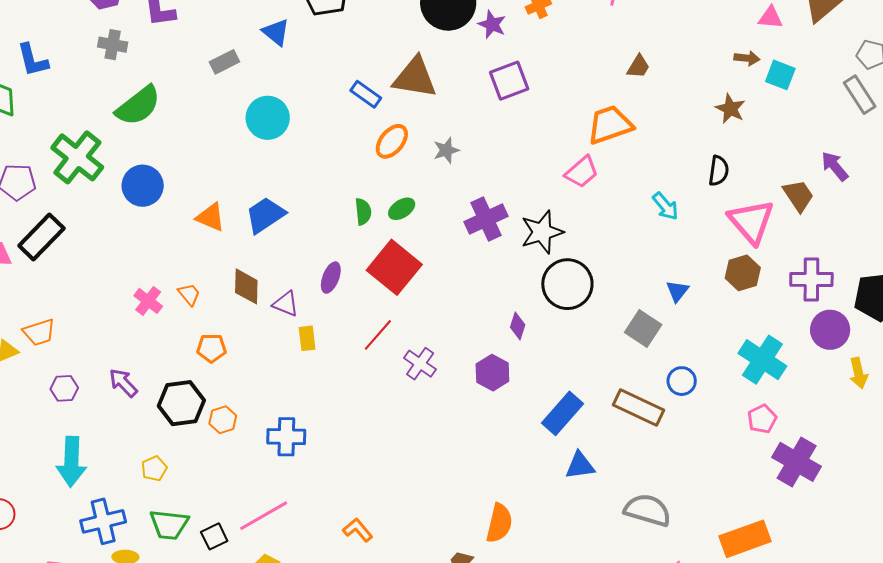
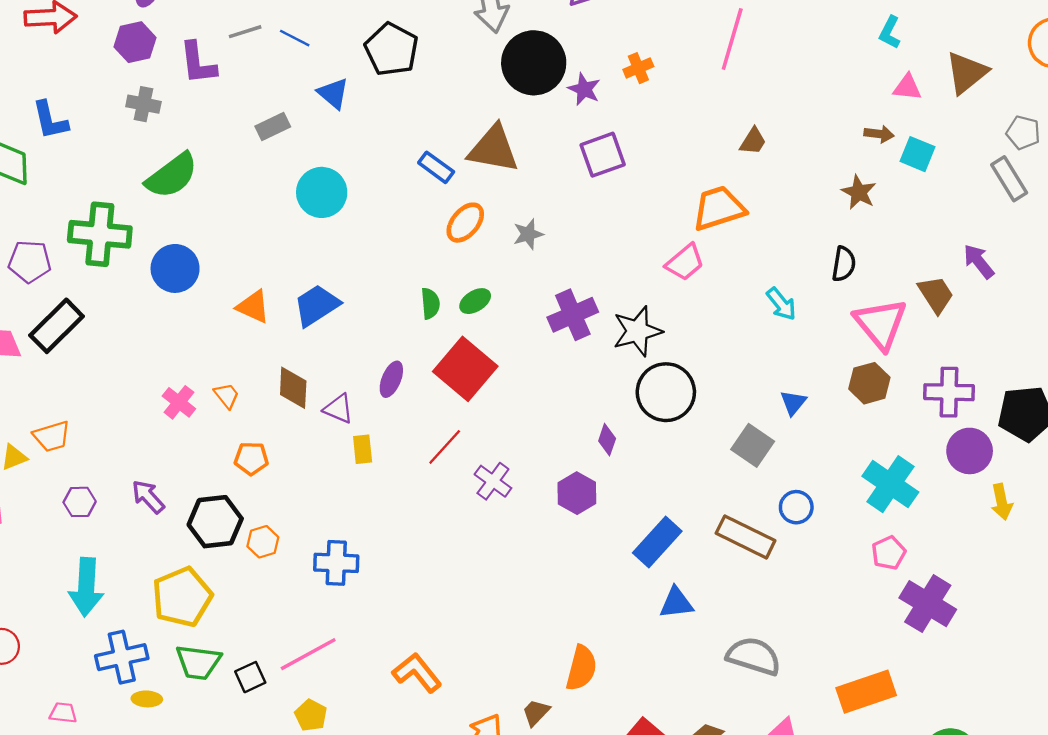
green cross: (77, 157) -> (100, 234), turned -34
yellow pentagon: (154, 469) -> (182, 597), size x2.0
orange L-shape: (358, 530) -> (417, 673), size x1.4

